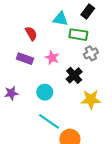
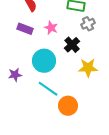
cyan circle: (45, 92) -> (44, 61), size x1.5
purple star: (11, 93) -> (15, 75), moved

